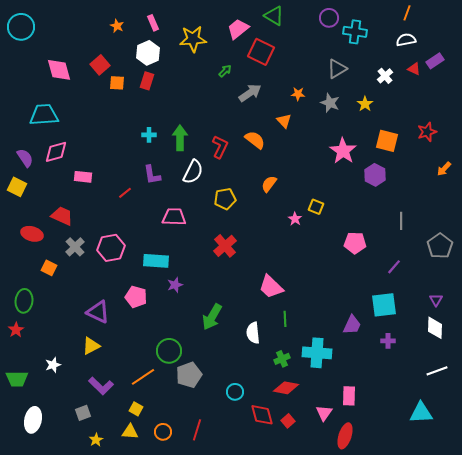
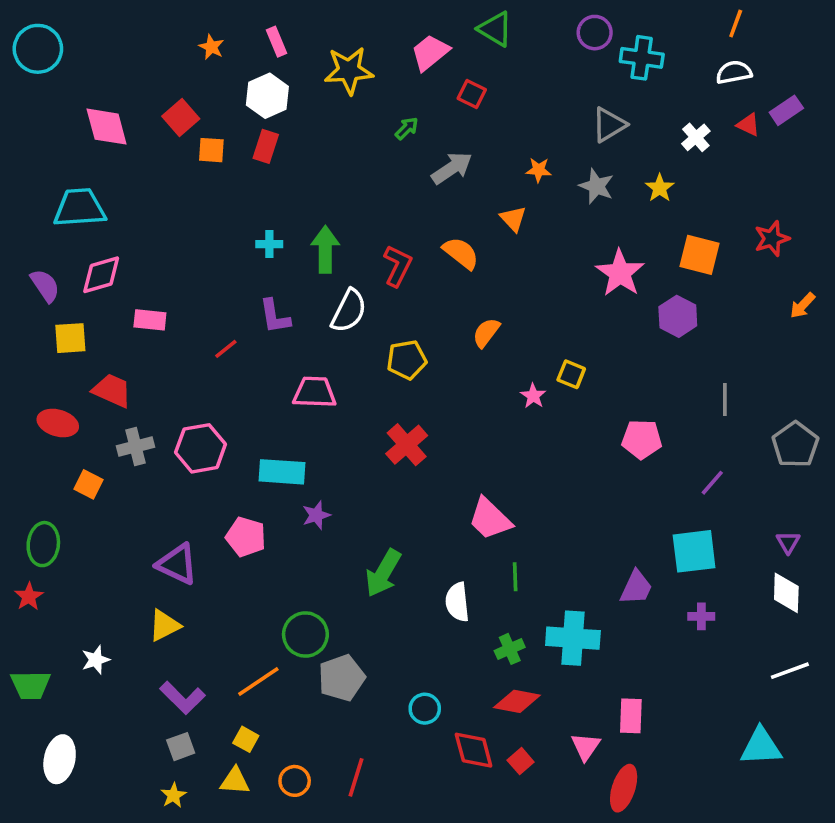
red square: (261, 52) -> (472, 94), size x0.6
yellow square: (17, 187) -> (70, 338), moved, turned -30
gray cross: (75, 247) -> (135, 446), turned 30
gray square: (83, 413) -> (181, 747), moved

